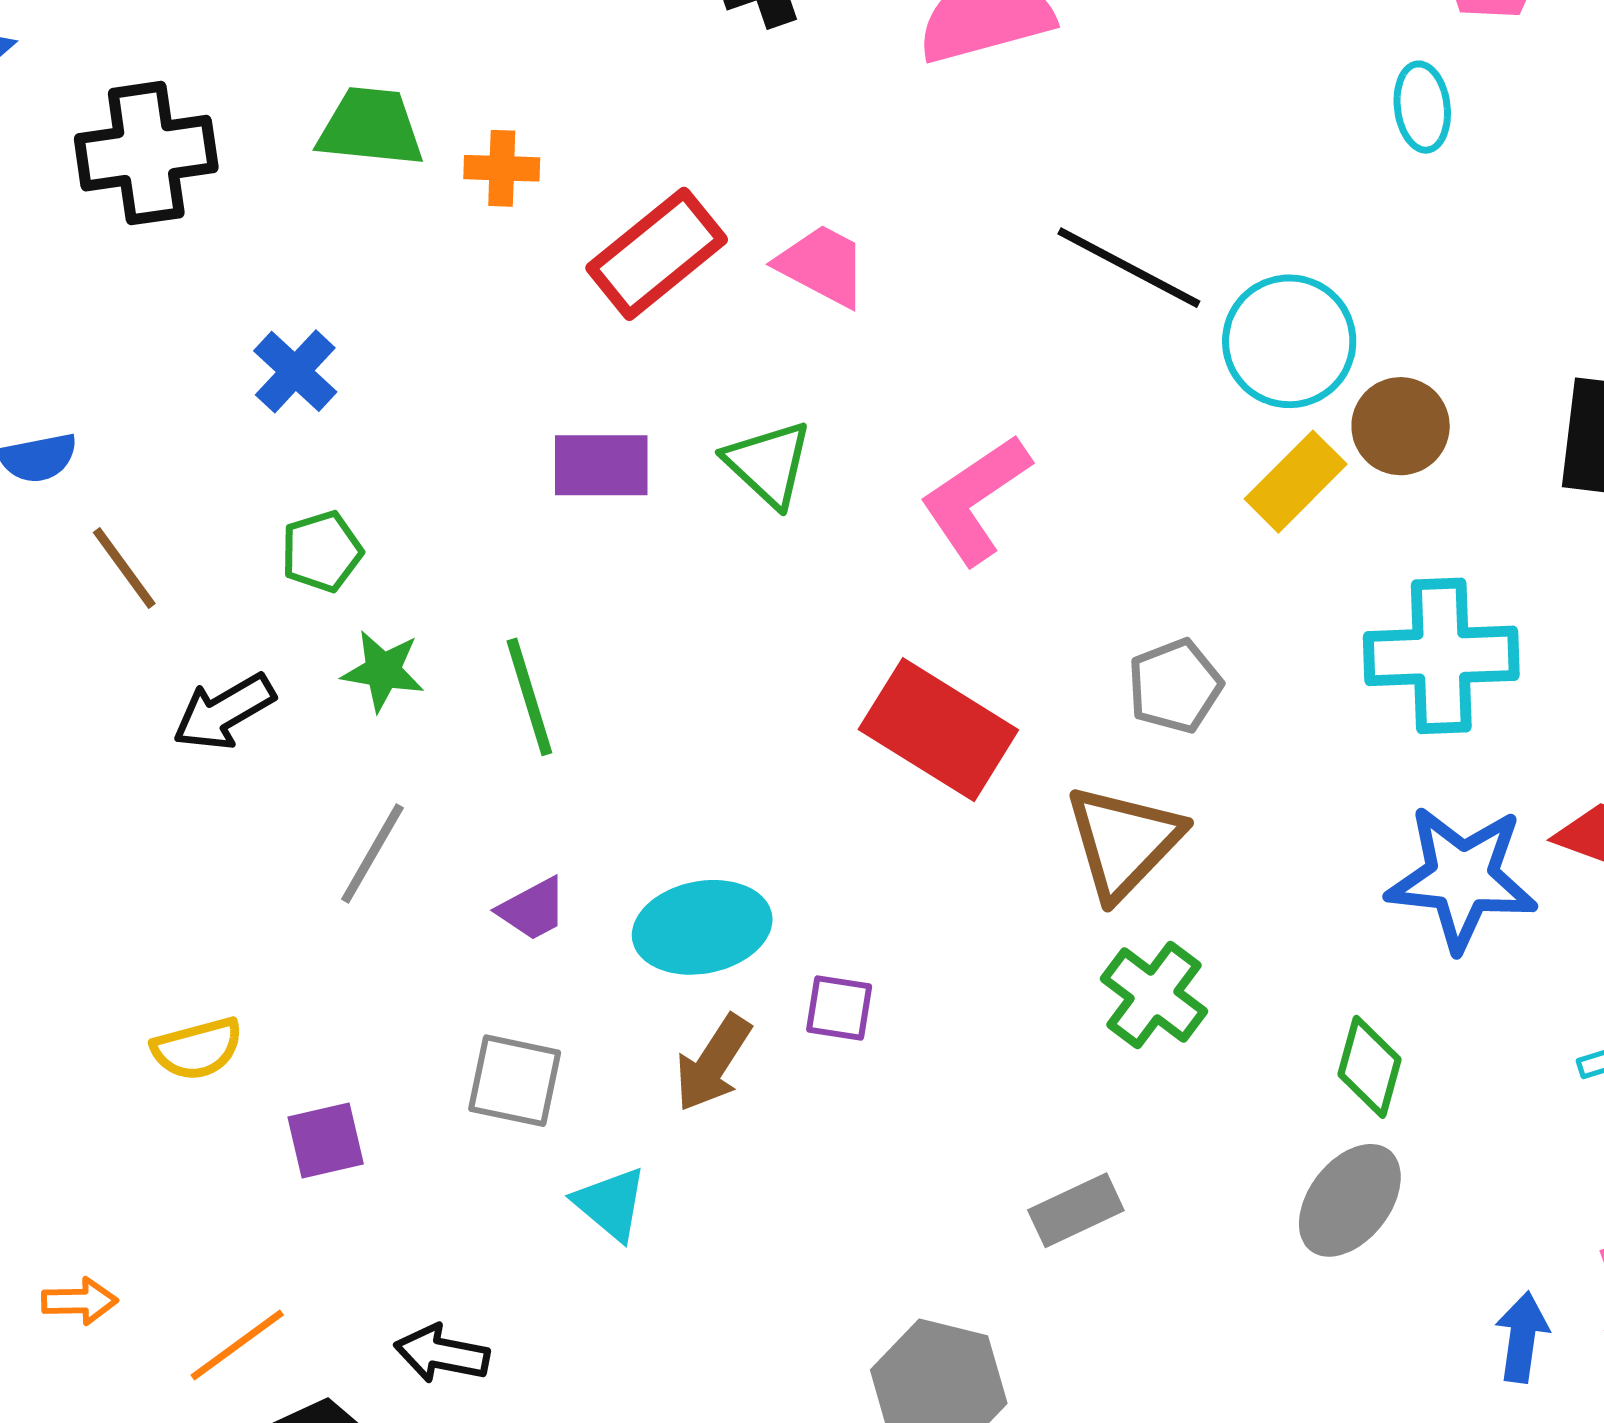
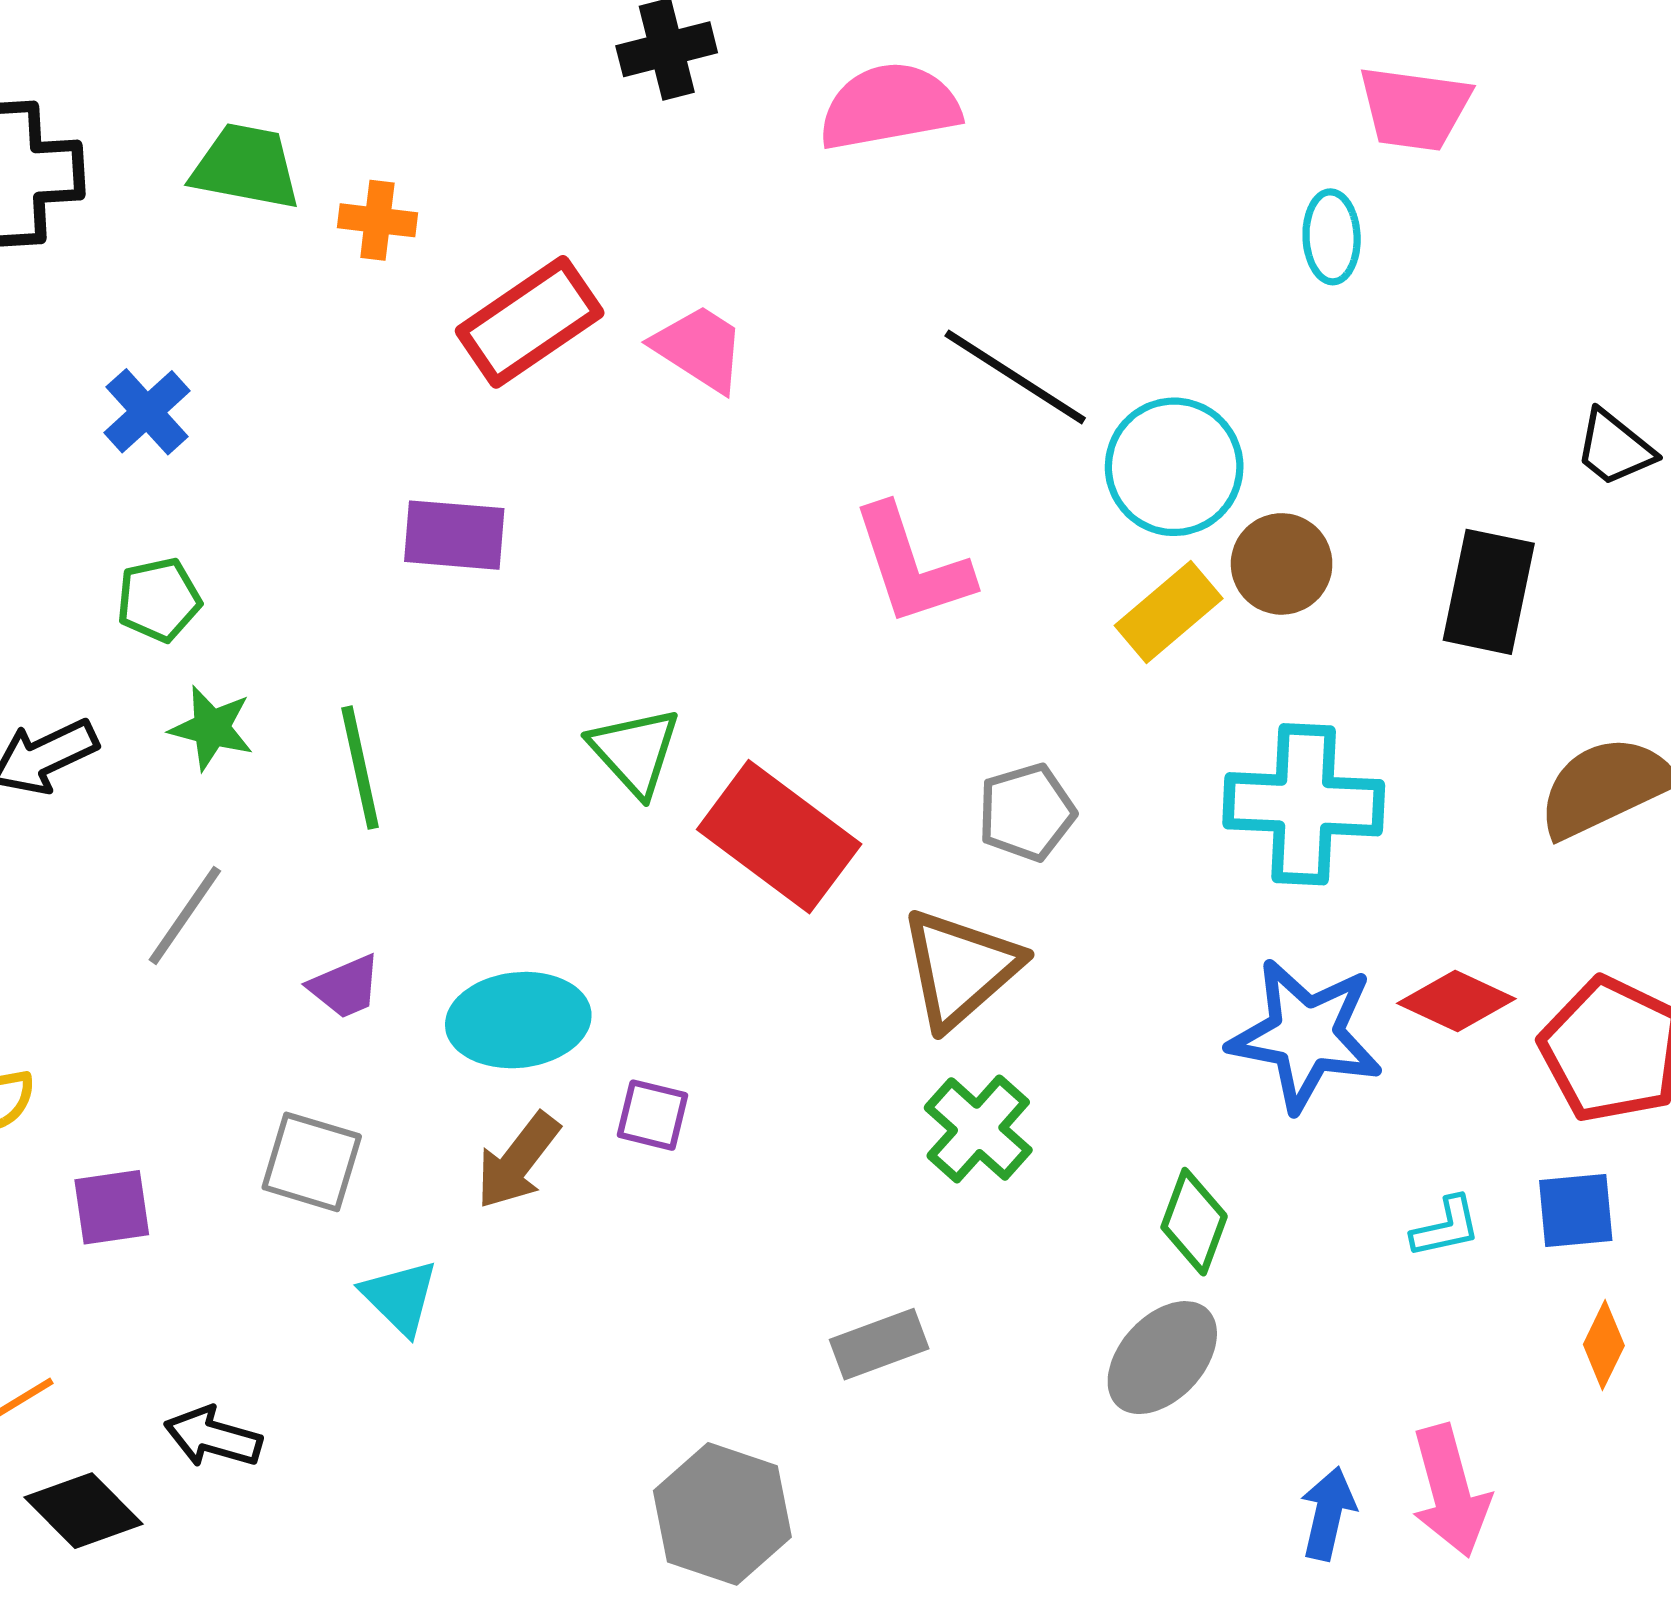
green triangle: (768, 464) -> (635, 751), moved
pink L-shape: (975, 499) -> (912, 565), moved, turned -79

